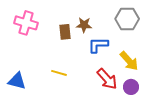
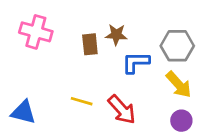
gray hexagon: (127, 19) -> (177, 46), moved
red arrow: (107, 79) -> (122, 110), moved

